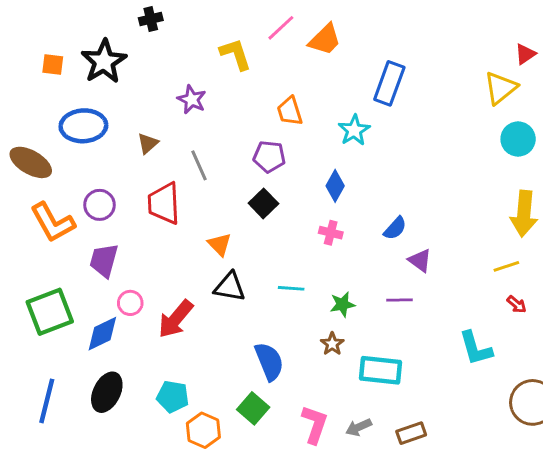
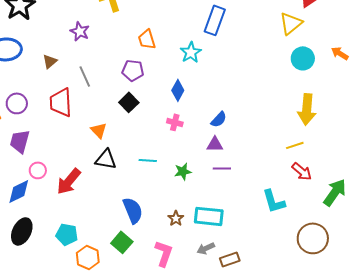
purple triangle: (420, 260) -> (215, 144), moved, turned -36
red arrow: (517, 304) -> (302, 171), size x1.5
brown star: (332, 344) -> (176, 218), moved
gray arrow: (359, 427) -> (206, 248), moved

